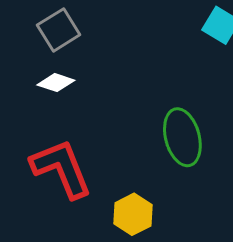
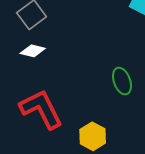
green ellipse: (182, 137) -> (122, 81), size x0.7

